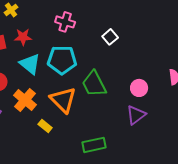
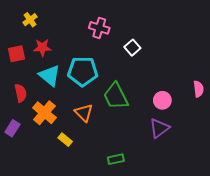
pink cross: (65, 22) -> (99, 28), moved
orange triangle: (63, 100) -> (84, 113), size x0.7
green rectangle: (94, 145) -> (116, 159), size x0.7

